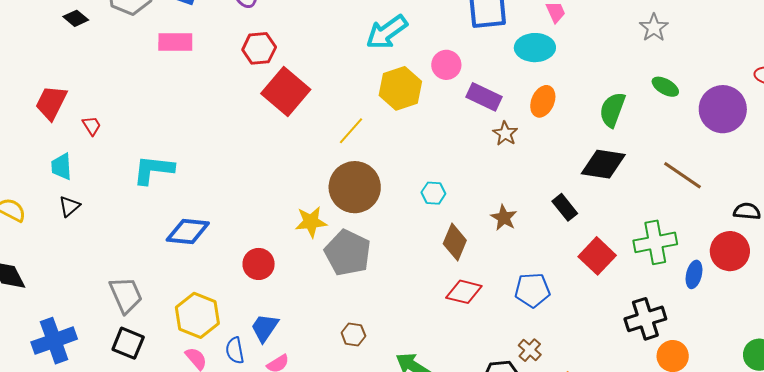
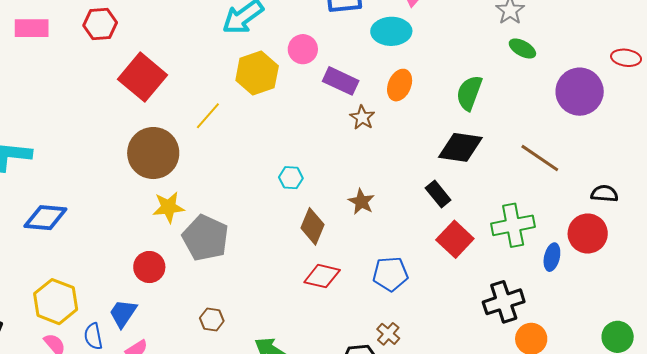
red hexagon: (259, 48) -> (100, 24), moved
green ellipse: (665, 87) -> (522, 49), moved
brown circle: (355, 187) -> (153, 153), moved
black rectangle: (565, 207) -> (438, 194), moved
red circle: (259, 264) -> (149, 267), moved

